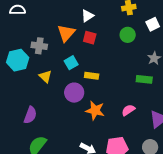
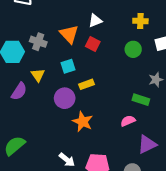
orange triangle: (66, 33) -> (69, 34), turned -36
yellow rectangle: (92, 76) -> (87, 84), turned -40
pink semicircle: (128, 110) -> (128, 121), moved
purple semicircle: (30, 115) -> (19, 91), moved

